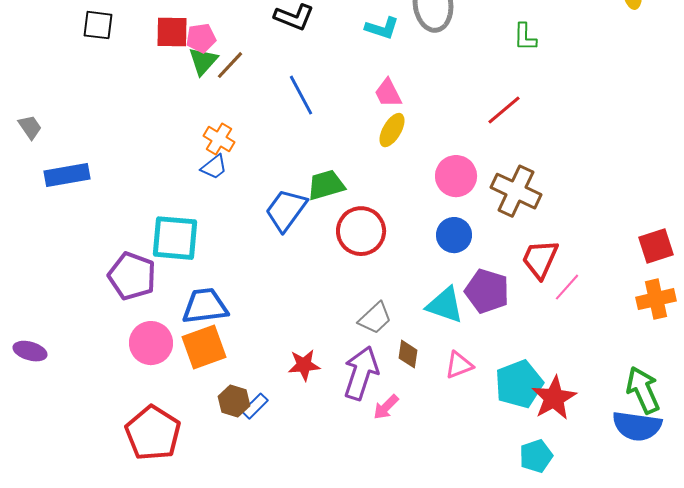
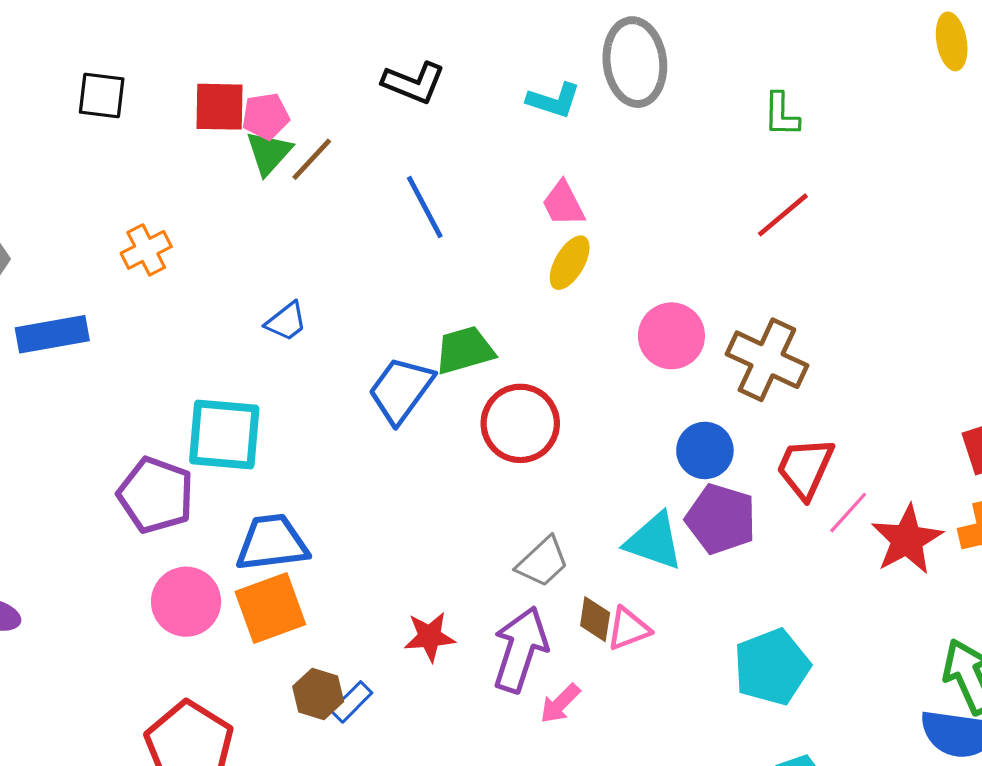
red line: (504, 110) -> (783, 215), moved
orange cross: (219, 139) -> (146, 250), moved, turned 32
blue circle: (454, 235) -> (705, 450), moved
pink triangle: (459, 365) -> (629, 629), moved
red star: (554, 398) -> (907, 540), moved

